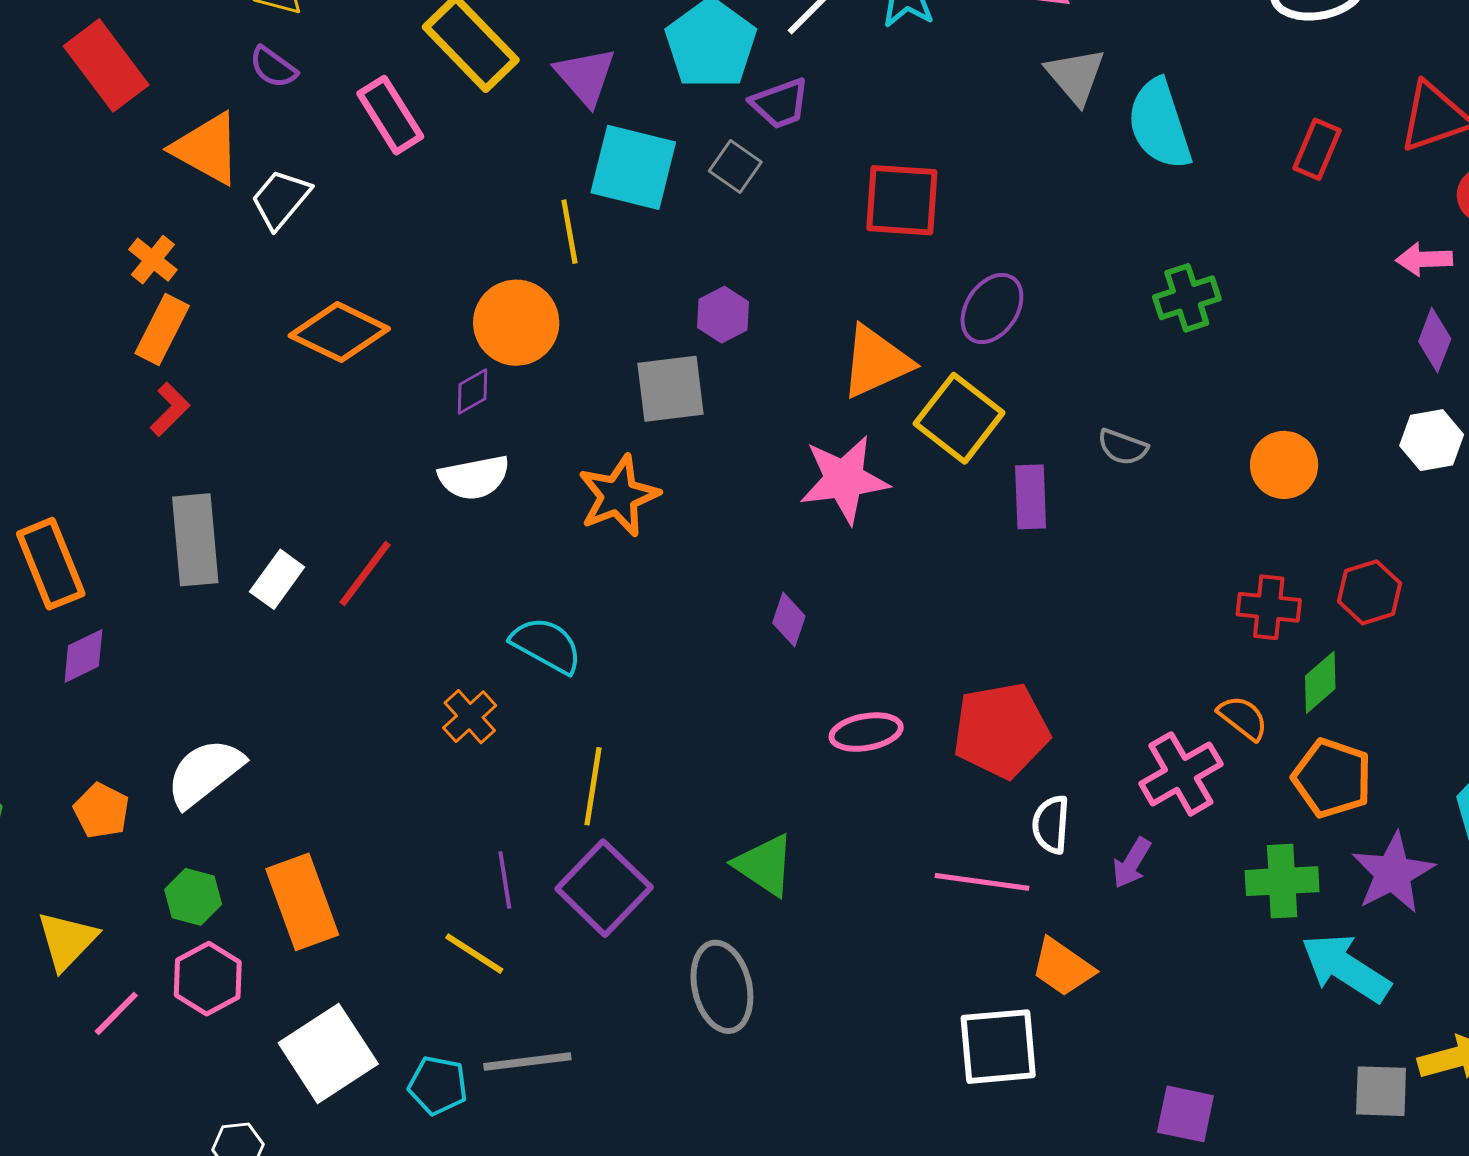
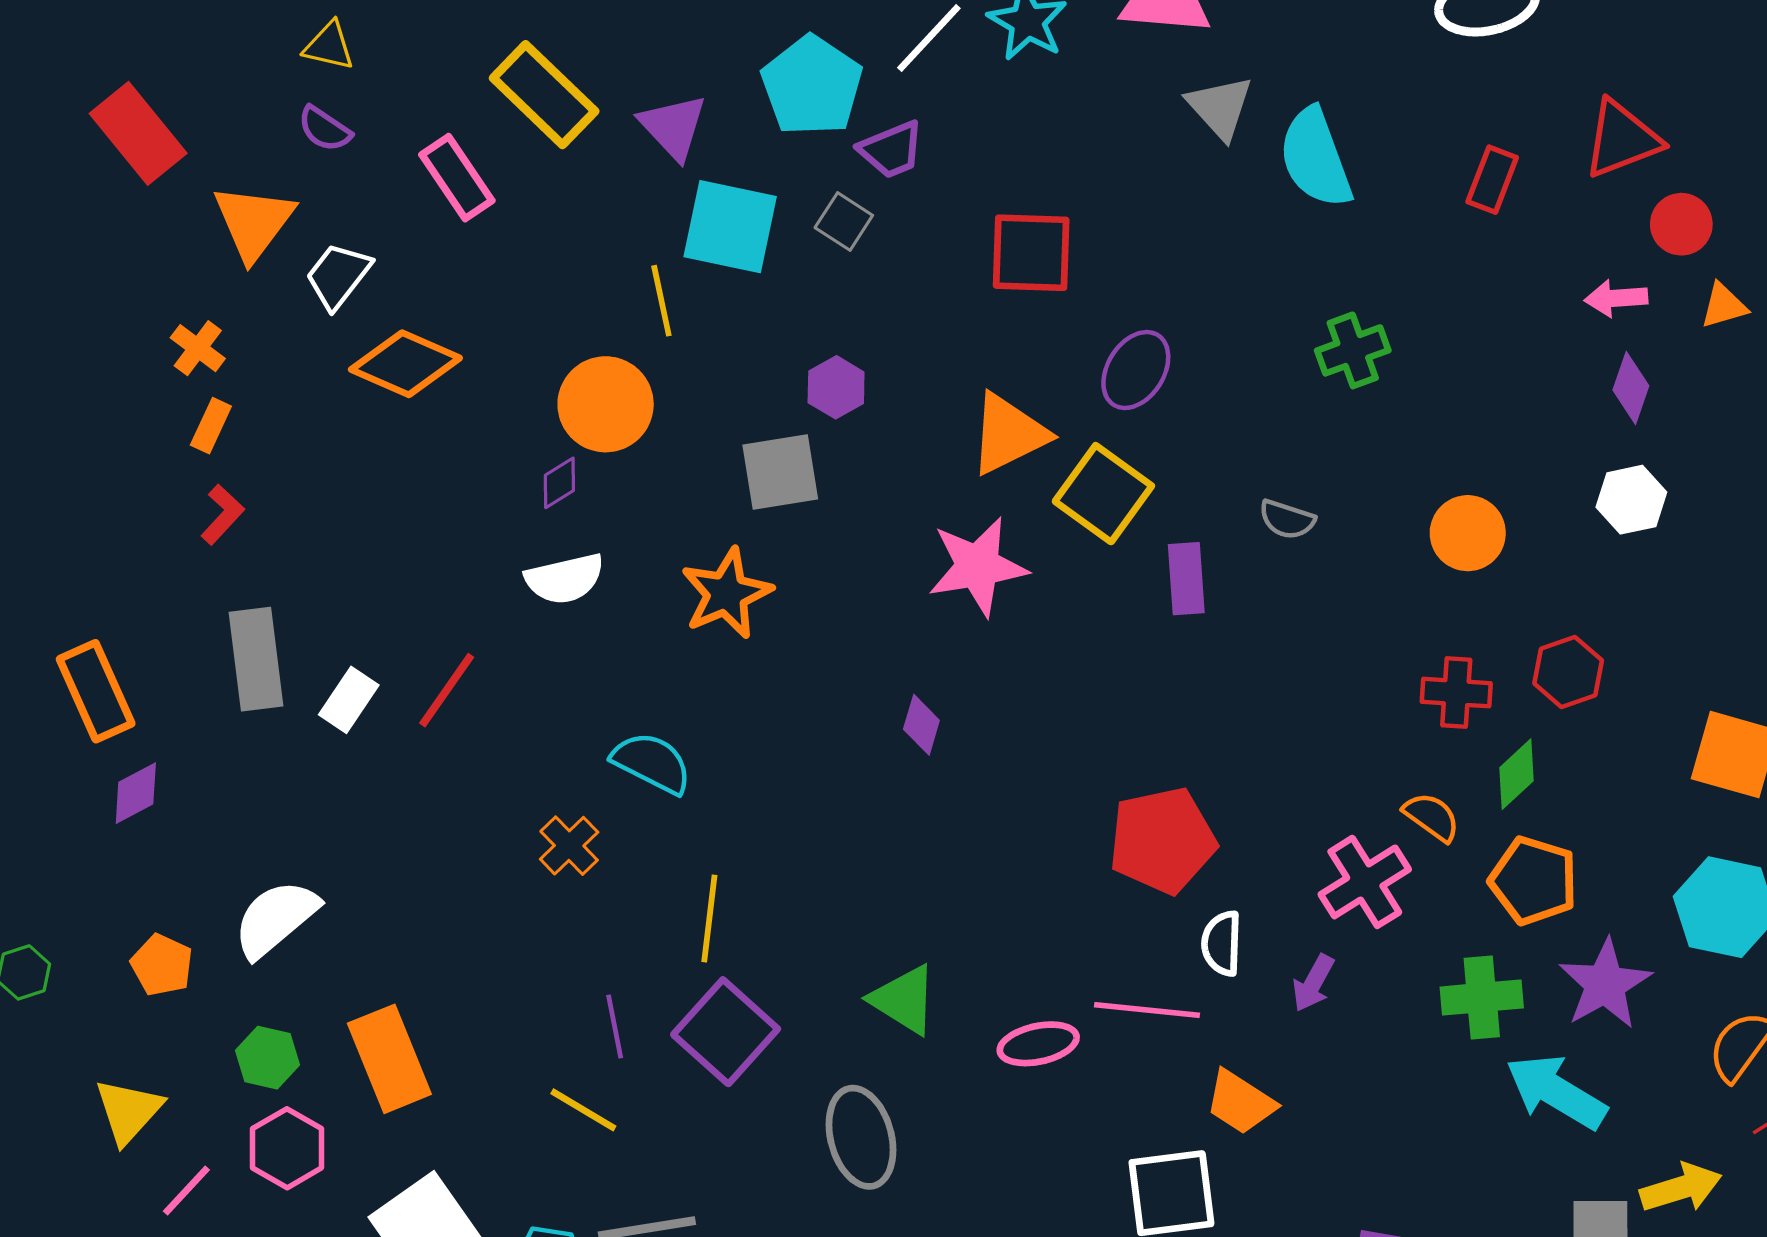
orange triangle: (207, 149) -> (254, 222), turned 40
orange rectangle: (162, 329) -> (211, 426), size x0.7
orange diamond: (339, 332) -> (405, 364), moved
pink ellipse: (866, 732) -> (1038, 1044), moved

